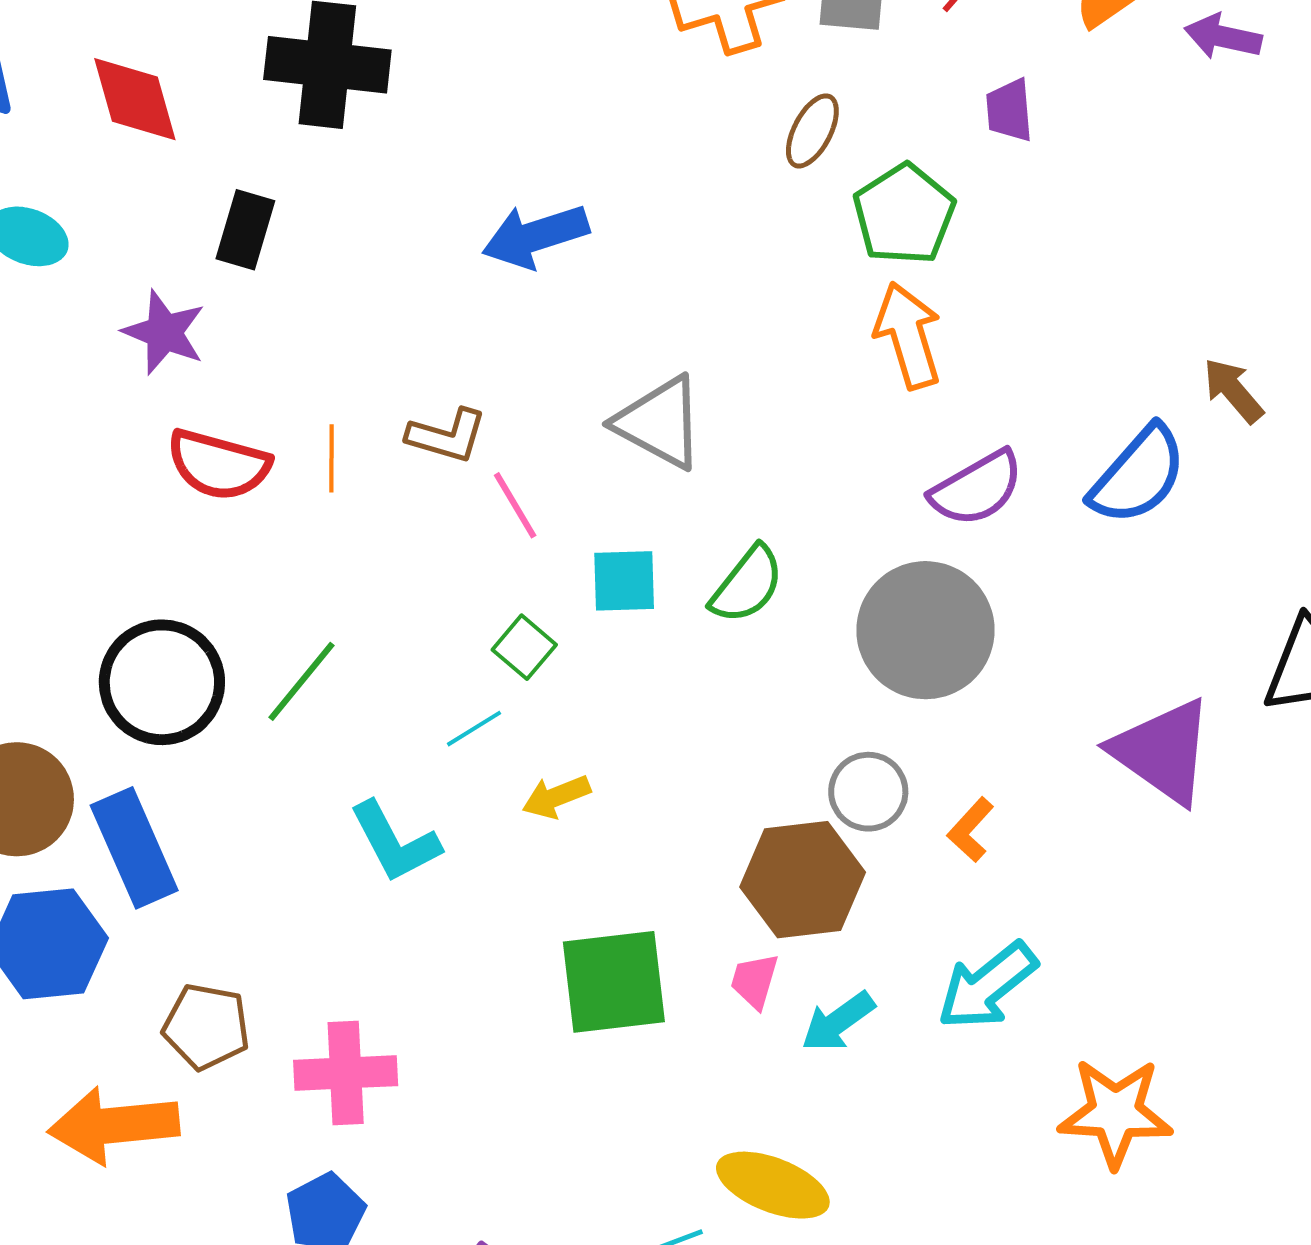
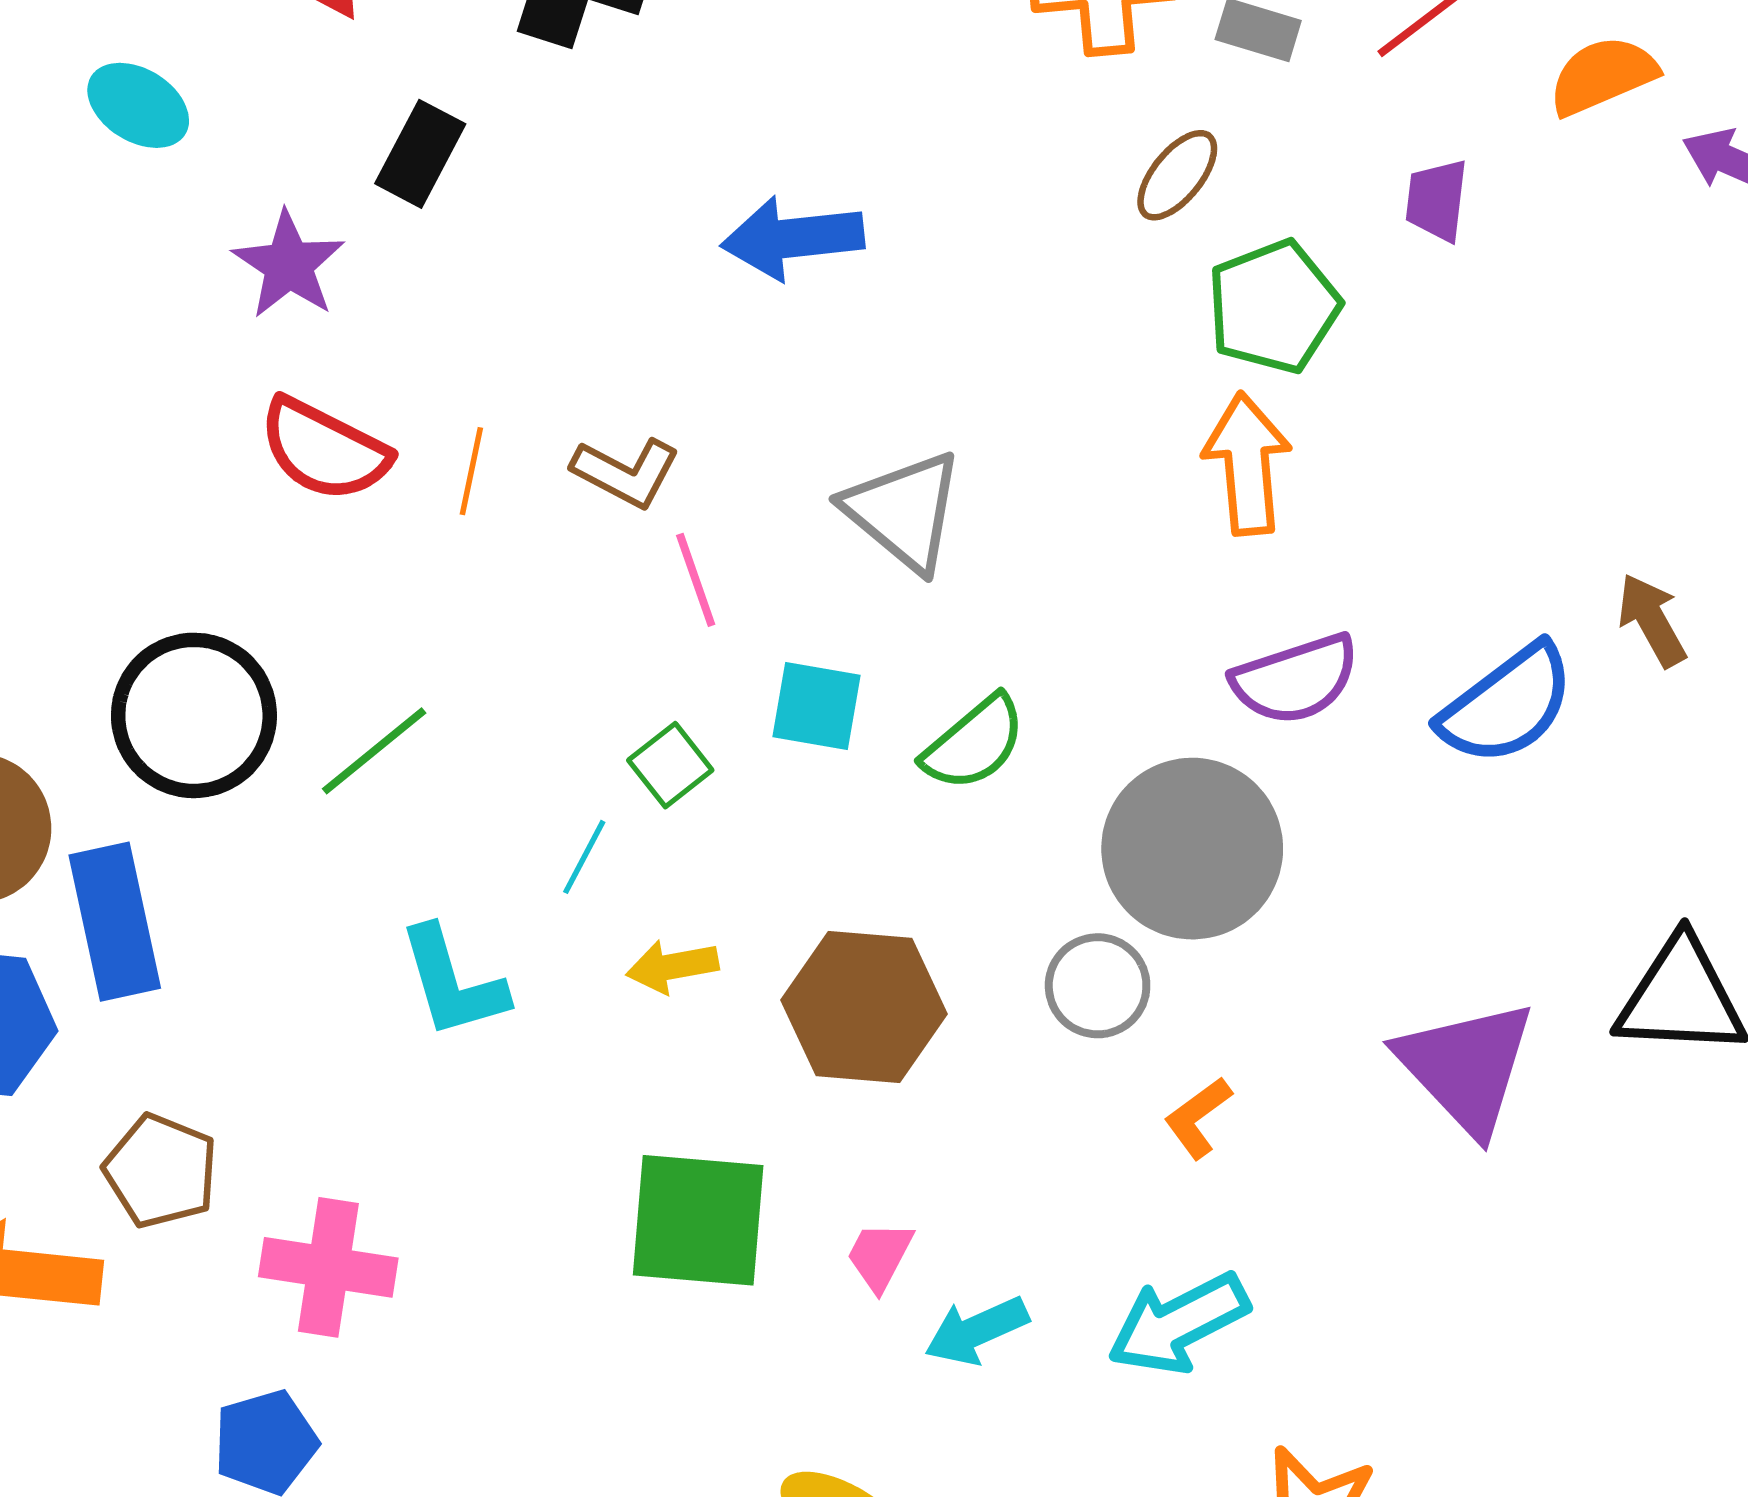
cyan line: (474, 729) -> (584, 857), turned -42
gray circle: (868, 792) -> (1098, 986), moved
brown hexagon: (803, 880) -> (864, 1007), moved

